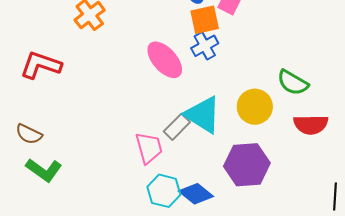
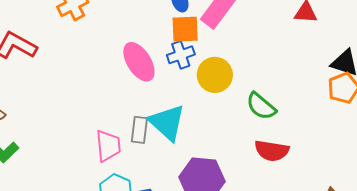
yellow circle: (255, 107) -> (215, 75), moved
gray rectangle: (177, 127) -> (139, 130), turned -48

